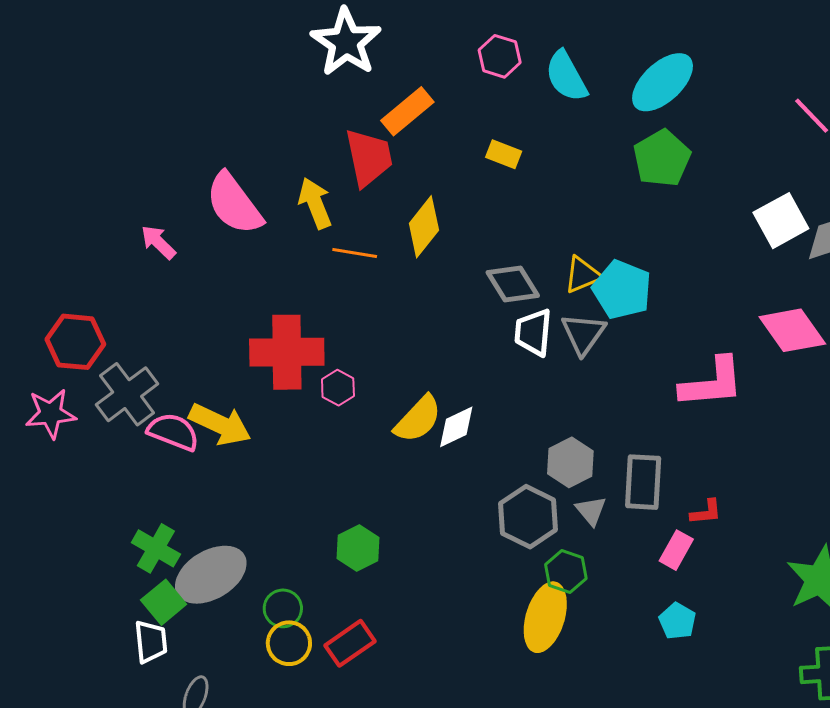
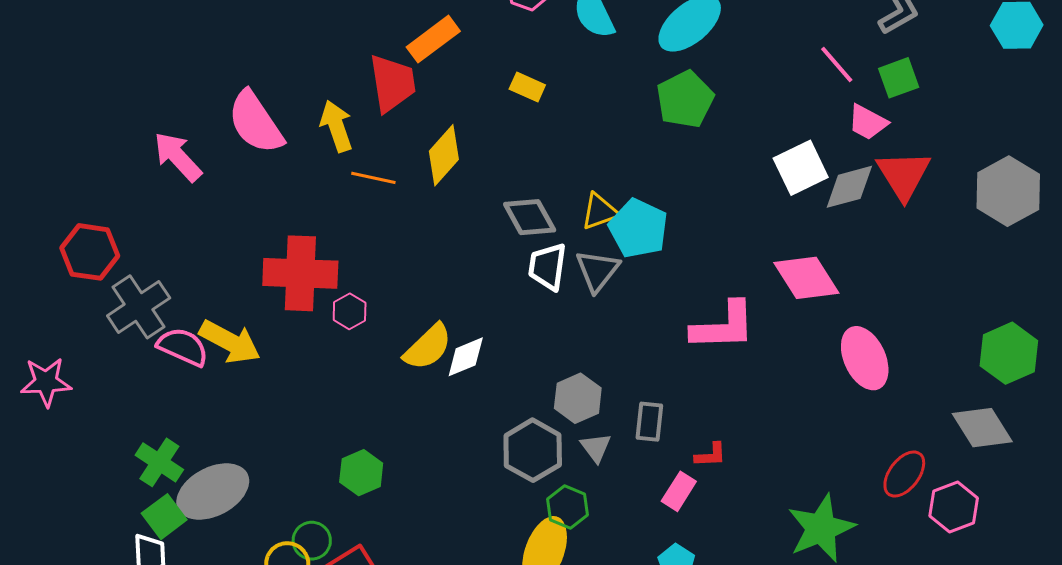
pink arrow: (158, 242) -> (178, 157), size x1.4
pink star: (51, 414) -> (46, 382), moved
gray rectangle: (643, 482) -> (649, 422), size x0.7
green circle: (283, 608) -> (312, 541), moved

